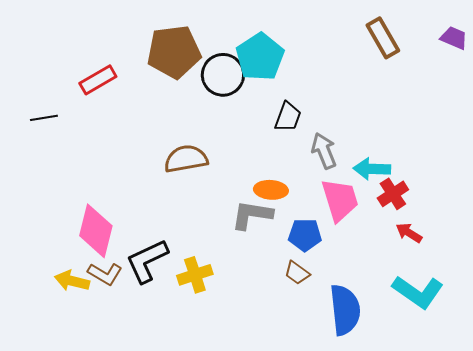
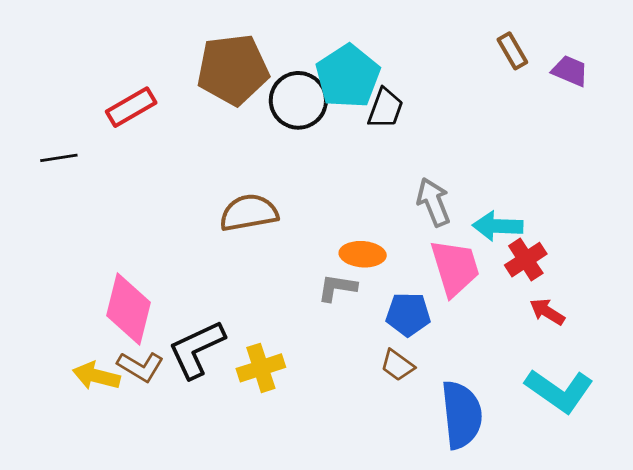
brown rectangle: (383, 38) -> (512, 51), size x0.7
purple trapezoid: (454, 38) -> (570, 71), moved
black trapezoid: (288, 117) -> (385, 108), moved
gray L-shape: (252, 215) -> (337, 288), size x0.7

